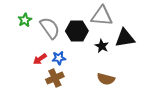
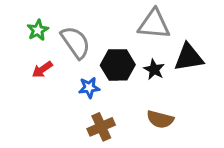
black hexagon: (77, 31) -> (118, 65), moved
red arrow: (40, 59) -> (42, 69), moved
brown cross: (55, 78) -> (101, 127), moved

